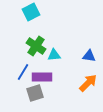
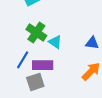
cyan triangle: (54, 55) -> (55, 42), turned 40

